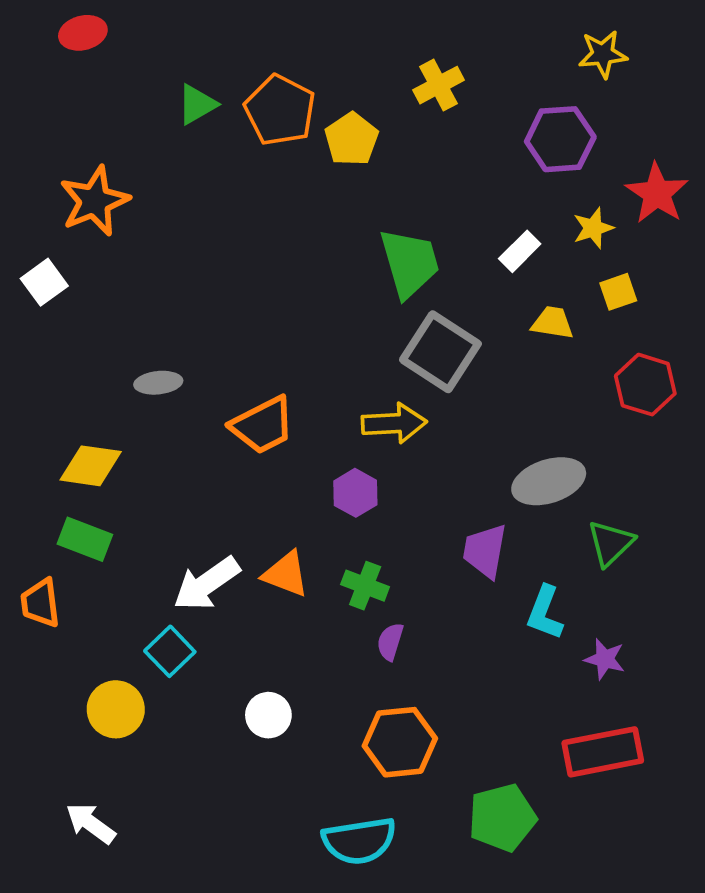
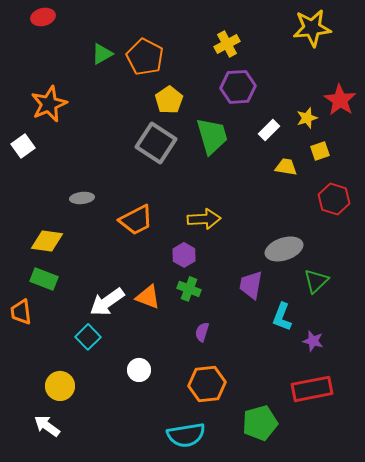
yellow star: (603, 54) -> (312, 28), size x1.5
yellow pentagon: (352, 139) -> (169, 100), moved
purple hexagon: (560, 139) -> (238, 87), moved
gray square: (440, 352) -> (156, 143), moved
green cross: (365, 586) -> (189, 289), moved
yellow circle: (116, 709) -> (60, 386), moved

